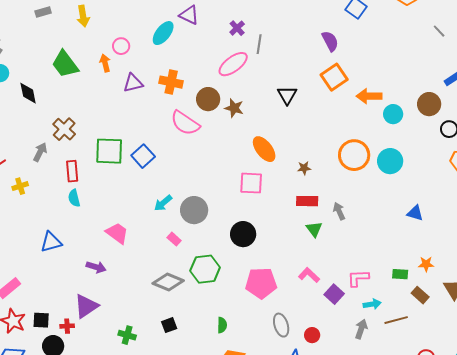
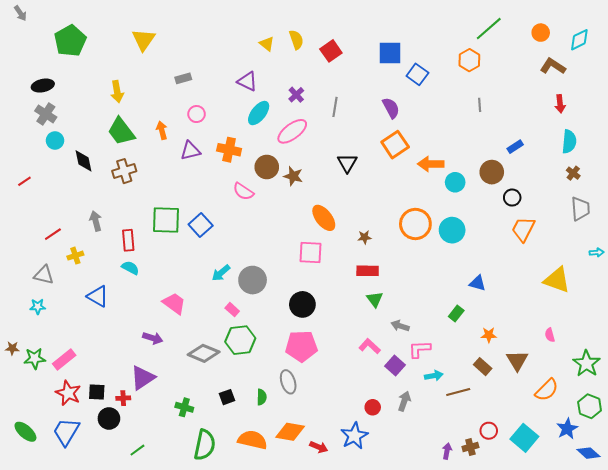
gray rectangle: (43, 12) -> (183, 78), moved
yellow arrow: (83, 16) -> (117, 92), moved
gray line: (439, 31) -> (480, 105), moved, turned 40
cyan ellipse: (163, 33) -> (259, 113), moved
gray line: (259, 44) -> (335, 107), moved
pink circle: (121, 46) -> (197, 114), moved
pink semicircle: (185, 123) -> (243, 191), size x0.7
brown cross: (64, 129) -> (124, 171), moved, turned 30
gray arrow: (40, 152) -> (96, 221), turned -42
cyan semicircle: (74, 198) -> (130, 268), turned 132
gray arrow: (339, 211) -> (400, 326), moved, turned -48
blue triangle: (51, 242) -> (98, 296), moved, turned 45
green hexagon: (205, 269) -> (240, 340), moved
green rectangle: (400, 274) -> (456, 314), moved, turned -56
gray diamond: (168, 282) -> (204, 353), moved
pink pentagon: (261, 283) -> (301, 346), moved
green semicircle: (222, 325) -> (262, 397), moved
gray ellipse: (281, 325) -> (288, 382), moved
gray arrow: (361, 329) -> (404, 401), moved

